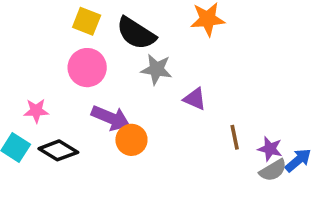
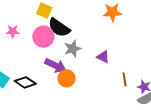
black semicircle: (136, 33) -> (59, 28), moved
gray star: (156, 69) -> (73, 49), moved, turned -30
pink star: (36, 111) -> (13, 31), moved

